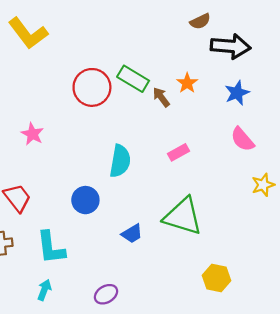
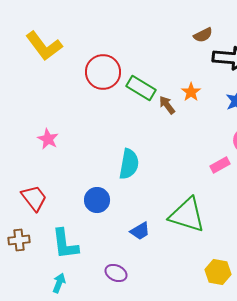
red circle: (92, 87) -> (103, 72), moved
pink rectangle: (179, 152) -> (220, 165), moved
purple ellipse: (106, 294) -> (116, 273), moved, turned 55

